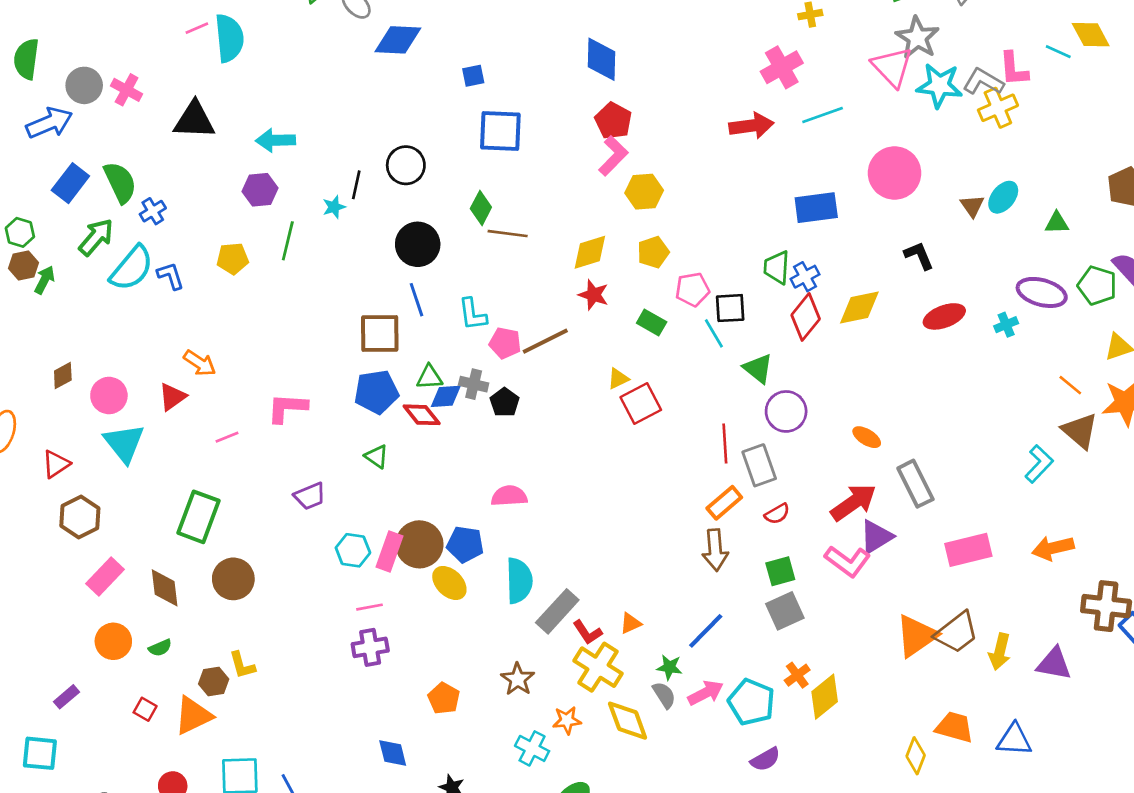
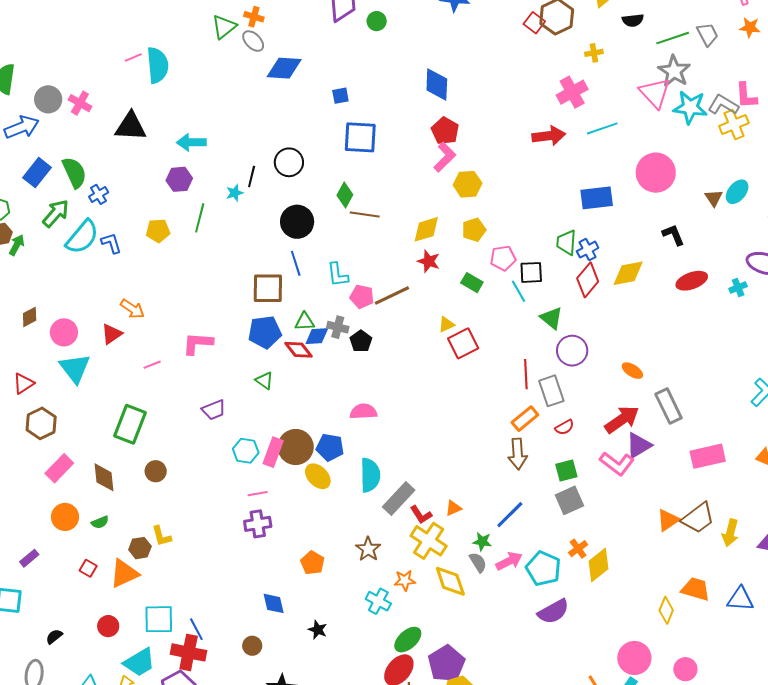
brown circle: (233, 579) -> (156, 471), size x0.7
orange triangle: (917, 636) -> (668, 520), size x0.7
purple semicircle: (765, 759) -> (553, 612), size x1.4

